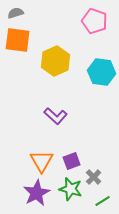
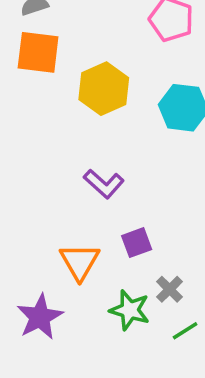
purple square: (72, 161) -> (137, 243), moved
purple star: (37, 193) -> (40, 317), moved

